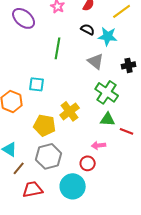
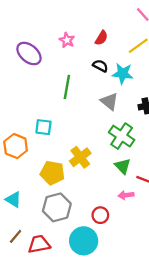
green triangle: (108, 119) -> (123, 166), turned 42
pink arrow: (99, 145) -> (126, 195), moved
brown line: (19, 168) -> (16, 236), moved

